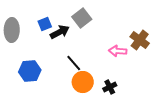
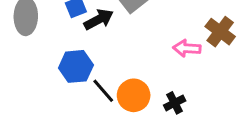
black line: (74, 63) -> (103, 91), moved
blue hexagon: (30, 71) -> (76, 66), moved

